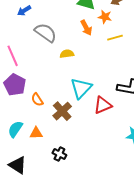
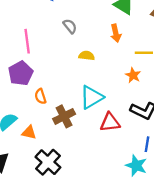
orange star: (105, 17) -> (133, 75), moved
gray semicircle: (46, 33) -> (70, 26), size x0.6
black cross: (59, 154) -> (48, 162), size x1.6

